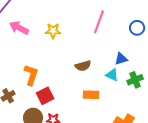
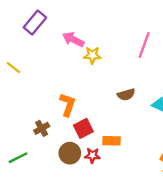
pink arrow: (19, 28) -> (73, 39), moved
orange rectangle: (91, 95) -> (111, 141), moved

